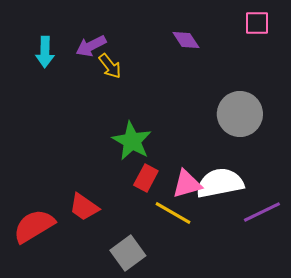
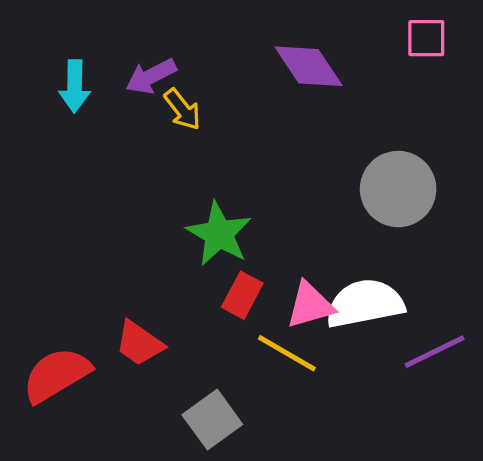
purple diamond: (186, 40) -> (309, 66), size x1.5

